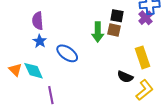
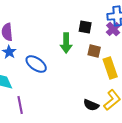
brown square: (114, 30) -> (94, 51), moved
black semicircle: (125, 77) -> (91, 105), moved

